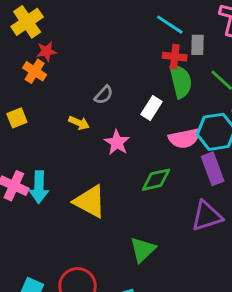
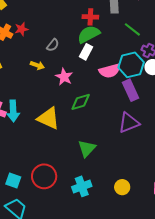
red star: (47, 51) -> (21, 29), moved
red cross: (175, 57) -> (90, 17), moved
green semicircle: (181, 81) -> (89, 34), moved, turned -100
green diamond: (156, 180) -> (81, 102), moved

